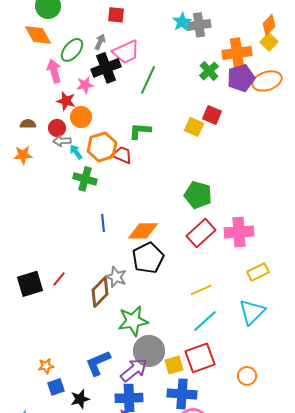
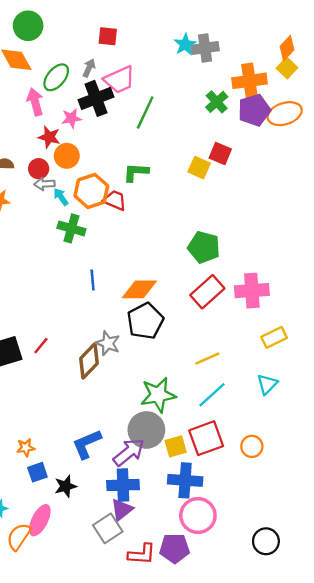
cyan triangle: (252, 312) -> (267, 384), size x0.7
green star: (133, 321) -> (158, 395), moved
orange circle: (247, 376) -> (252, 446), moved

